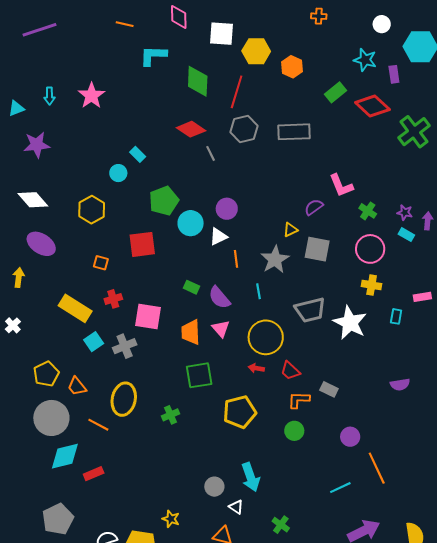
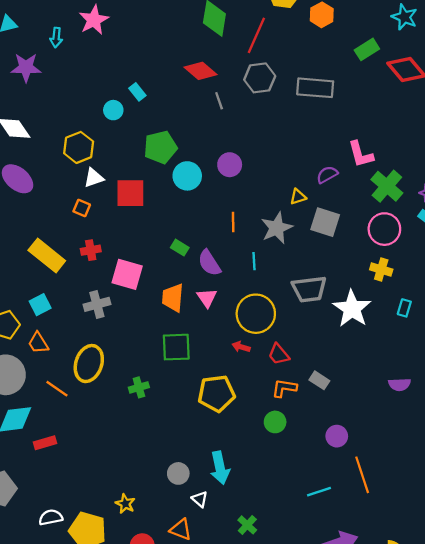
cyan arrow: (49, 96) -> (56, 38), moved
green cross: (368, 211) -> (387, 186), size x1.6
white triangle: (218, 237) -> (94, 178), moved
cyan square: (94, 342) -> (40, 305), moved

